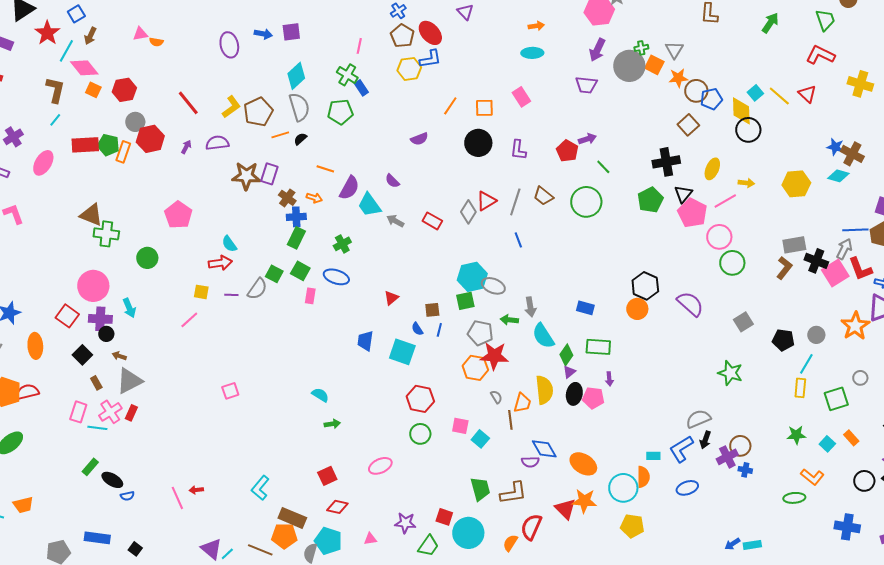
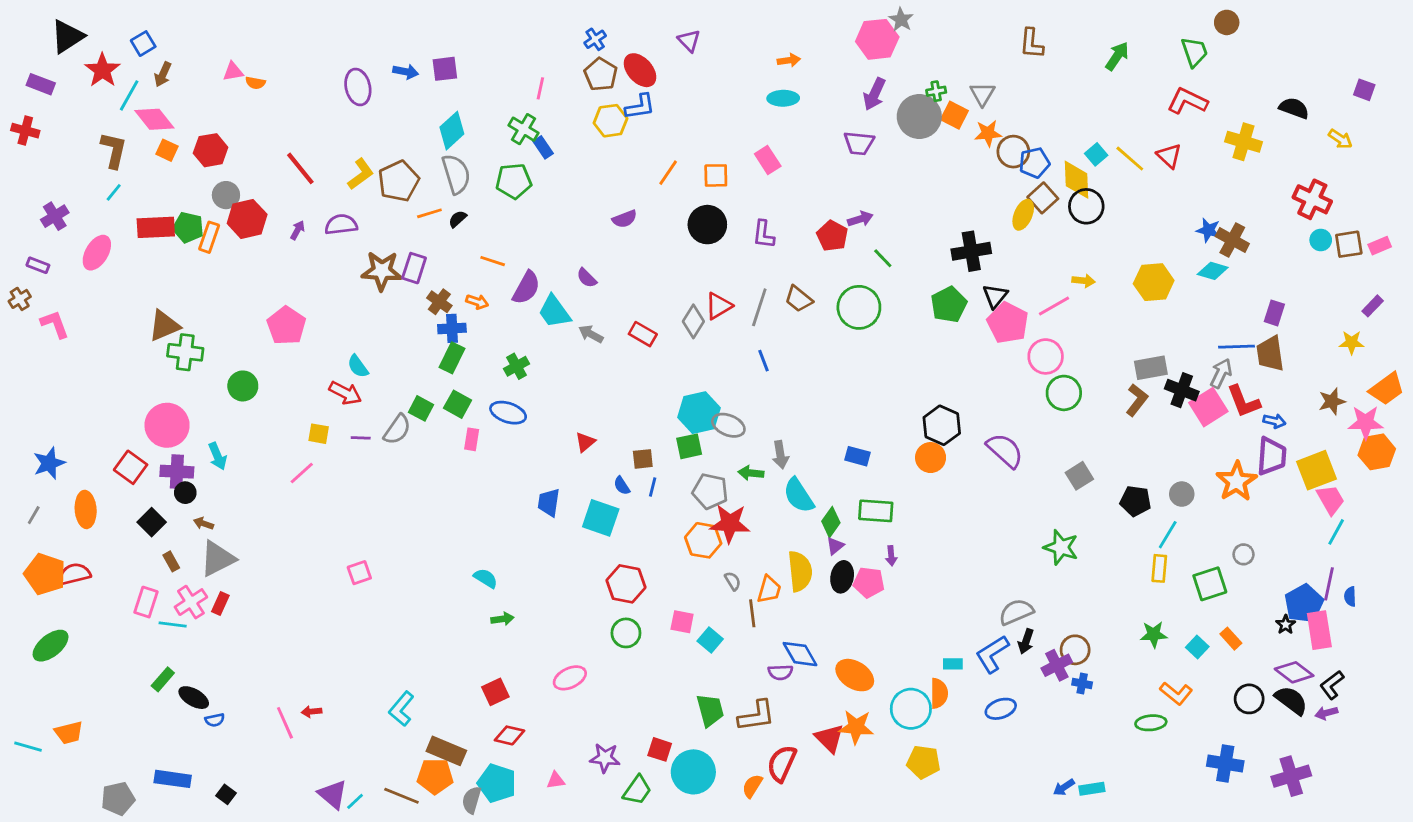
brown square: (688, 125) -> (1043, 198), moved
yellow ellipse: (712, 169) -> (1023, 215), moved
brown triangle: (91, 215) -> (164, 326), turned -45
red arrow: (220, 263) -> (345, 393), turned 35

